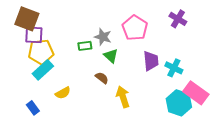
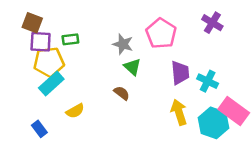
brown square: (27, 19) -> (32, 23), size x0.7
green rectangle: (85, 46) -> (70, 39), moved
yellow arrow: (123, 97) -> (179, 112), moved

